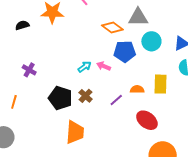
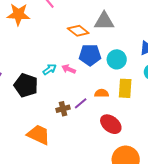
cyan circle: (151, 41) -> (117, 59), moved
brown cross: (86, 96) -> (63, 109), moved, turned 32
black pentagon: (60, 98) -> (26, 85), moved
orange trapezoid: (75, 132) -> (39, 135), turned -70

